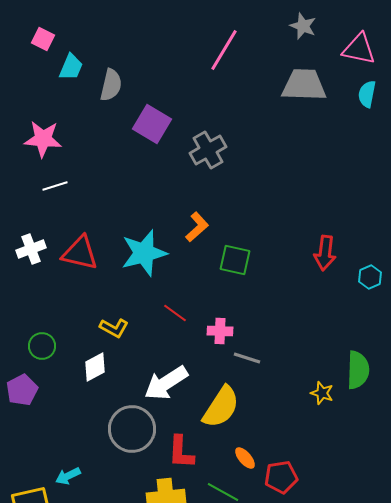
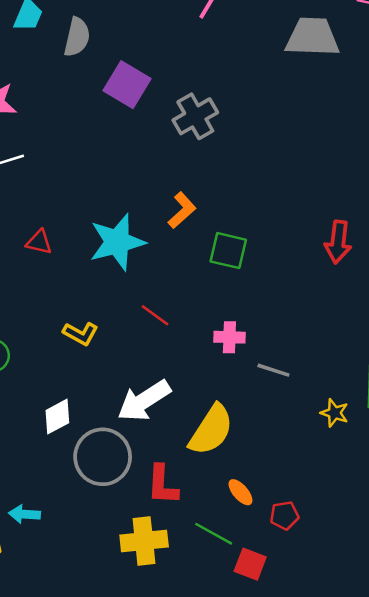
red triangle: (80, 253) -> (39, 242), size x0.6
pink cross: (220, 331) -> (229, 337), moved
gray line: (247, 358) -> (273, 370), moved
white diamond: (95, 367) -> (57, 417), moved
cyan arrow: (68, 476) -> (24, 514), turned 30
red pentagon: (281, 477) -> (284, 515), size x0.7

